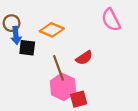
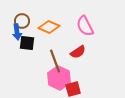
pink semicircle: (111, 20) -> (85, 26), moved
brown circle: (12, 23) -> (22, 21), moved

